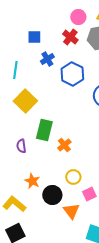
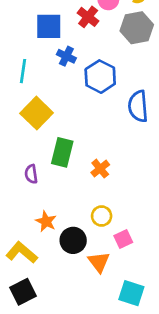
blue square: (34, 37) -> (49, 26), size x1.5
red cross: (70, 37) -> (88, 17), moved
blue cross: (47, 59) -> (66, 56), turned -32
orange cross: (64, 145) -> (100, 169), moved

